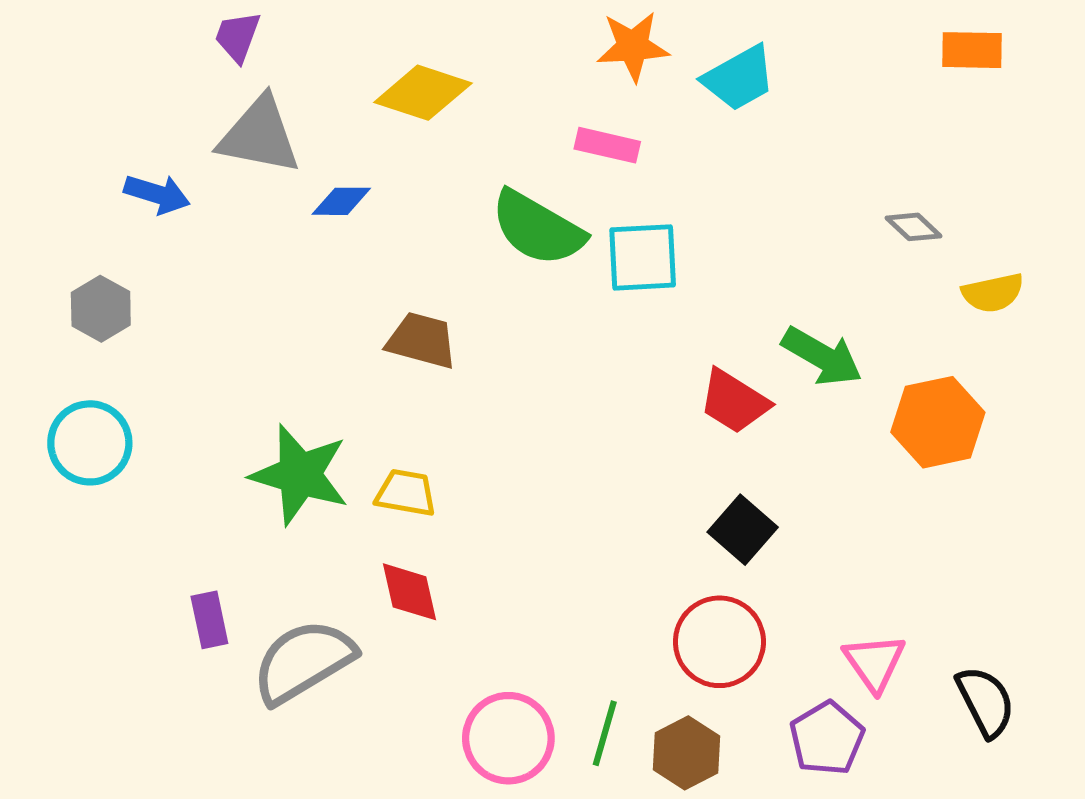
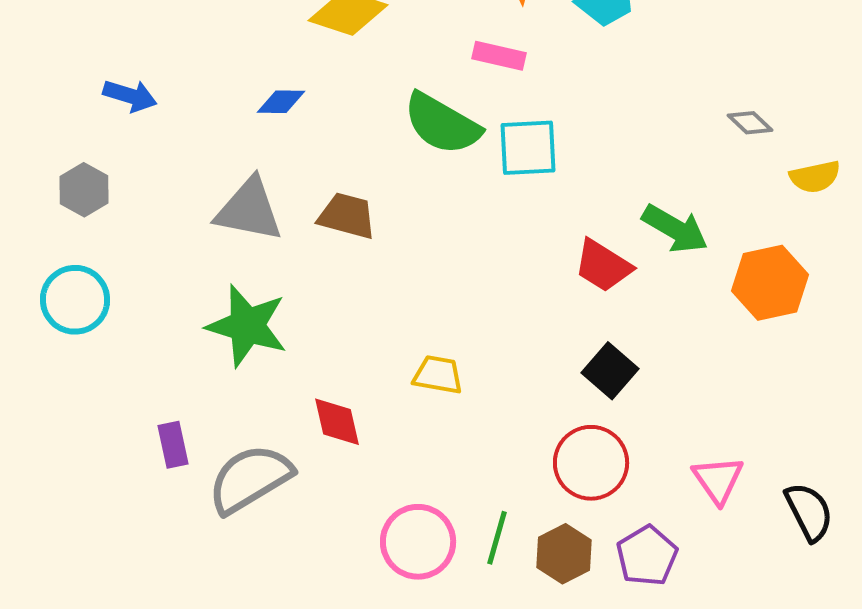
gray triangle: (259, 135) -> (249, 210), moved
yellow trapezoid: (406, 493) -> (438, 375), moved
purple pentagon: (827, 738) -> (647, 556), moved

